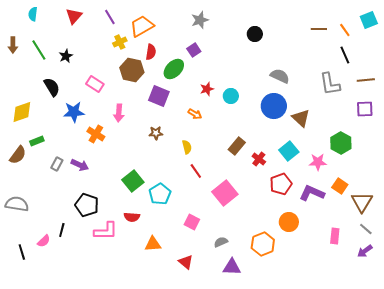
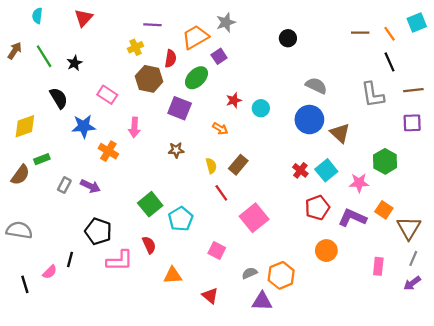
purple line: (110, 17) -> (152, 25), moved, turned -56
orange trapezoid: (142, 26) -> (195, 37), moved
brown arrow: (13, 45) -> (15, 51), turned -147
brown rectangle: (237, 146) -> (238, 165), moved
red cross: (259, 159) -> (300, 170), moved
red semicircle: (132, 217) -> (149, 245), turned -119
gray line: (366, 229) -> (413, 258), turned 72
orange hexagon: (263, 244) -> (281, 275), moved

